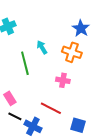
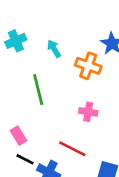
cyan arrow: (42, 47) -> (54, 49), moved
orange cross: (72, 52) -> (88, 66), moved

